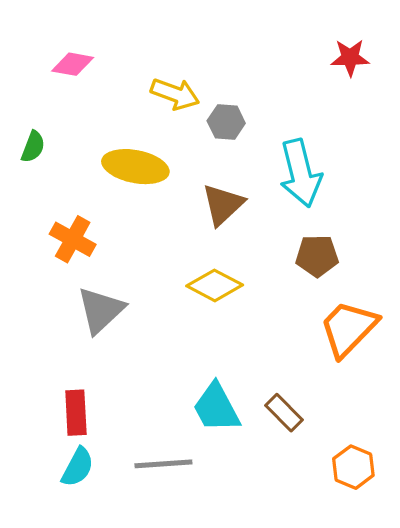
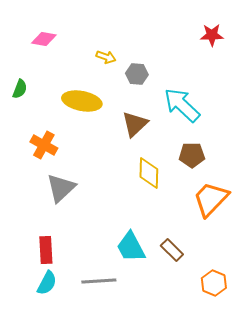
yellow arrow: (175, 94) -> (106, 57), size x0.7
cyan arrow: (301, 173) -> (182, 105), turned 147
yellow diamond: (215, 285) -> (149, 173), moved, turned 64

